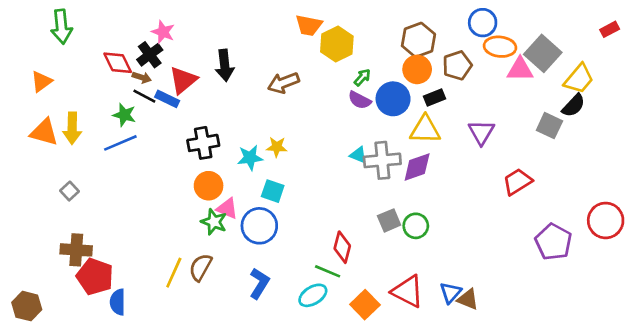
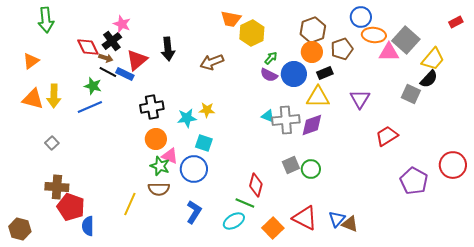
brown semicircle: (201, 267) -> (159, 189), moved, turned -120

